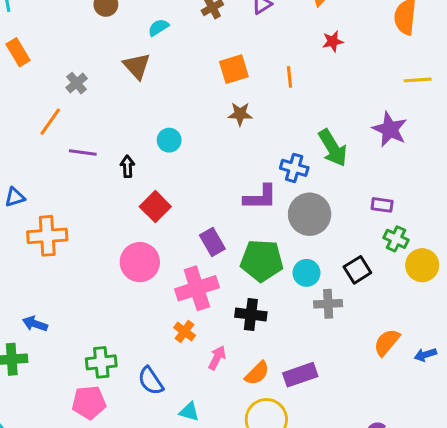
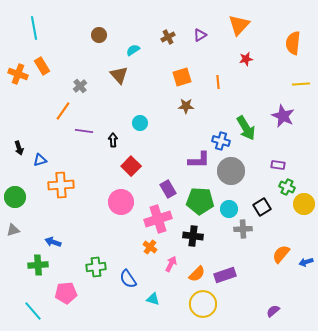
pink pentagon: (89, 402) -> (66, 293), moved

